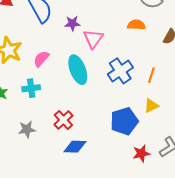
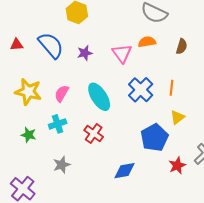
pink triangle: (93, 39) -> (122, 53), moved
red cross: (63, 120) -> (94, 133), moved
blue diamond: (75, 147) -> (124, 171), moved

